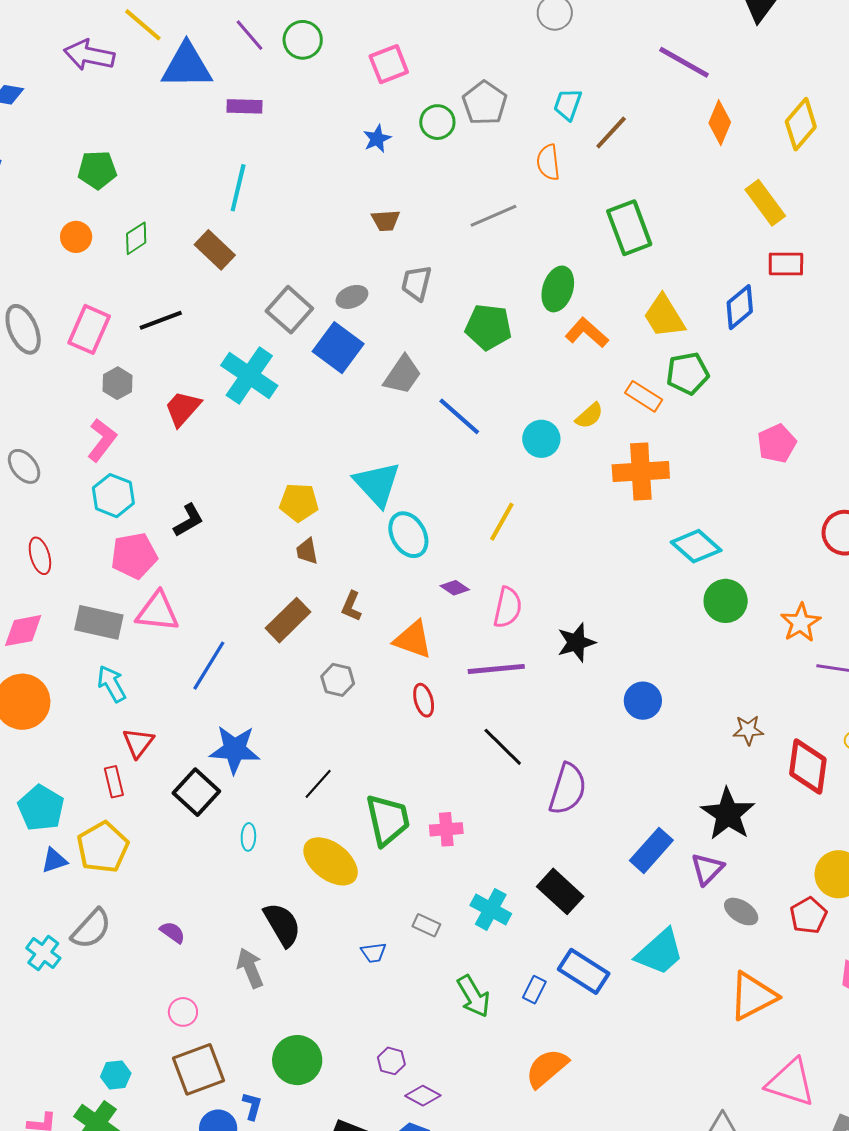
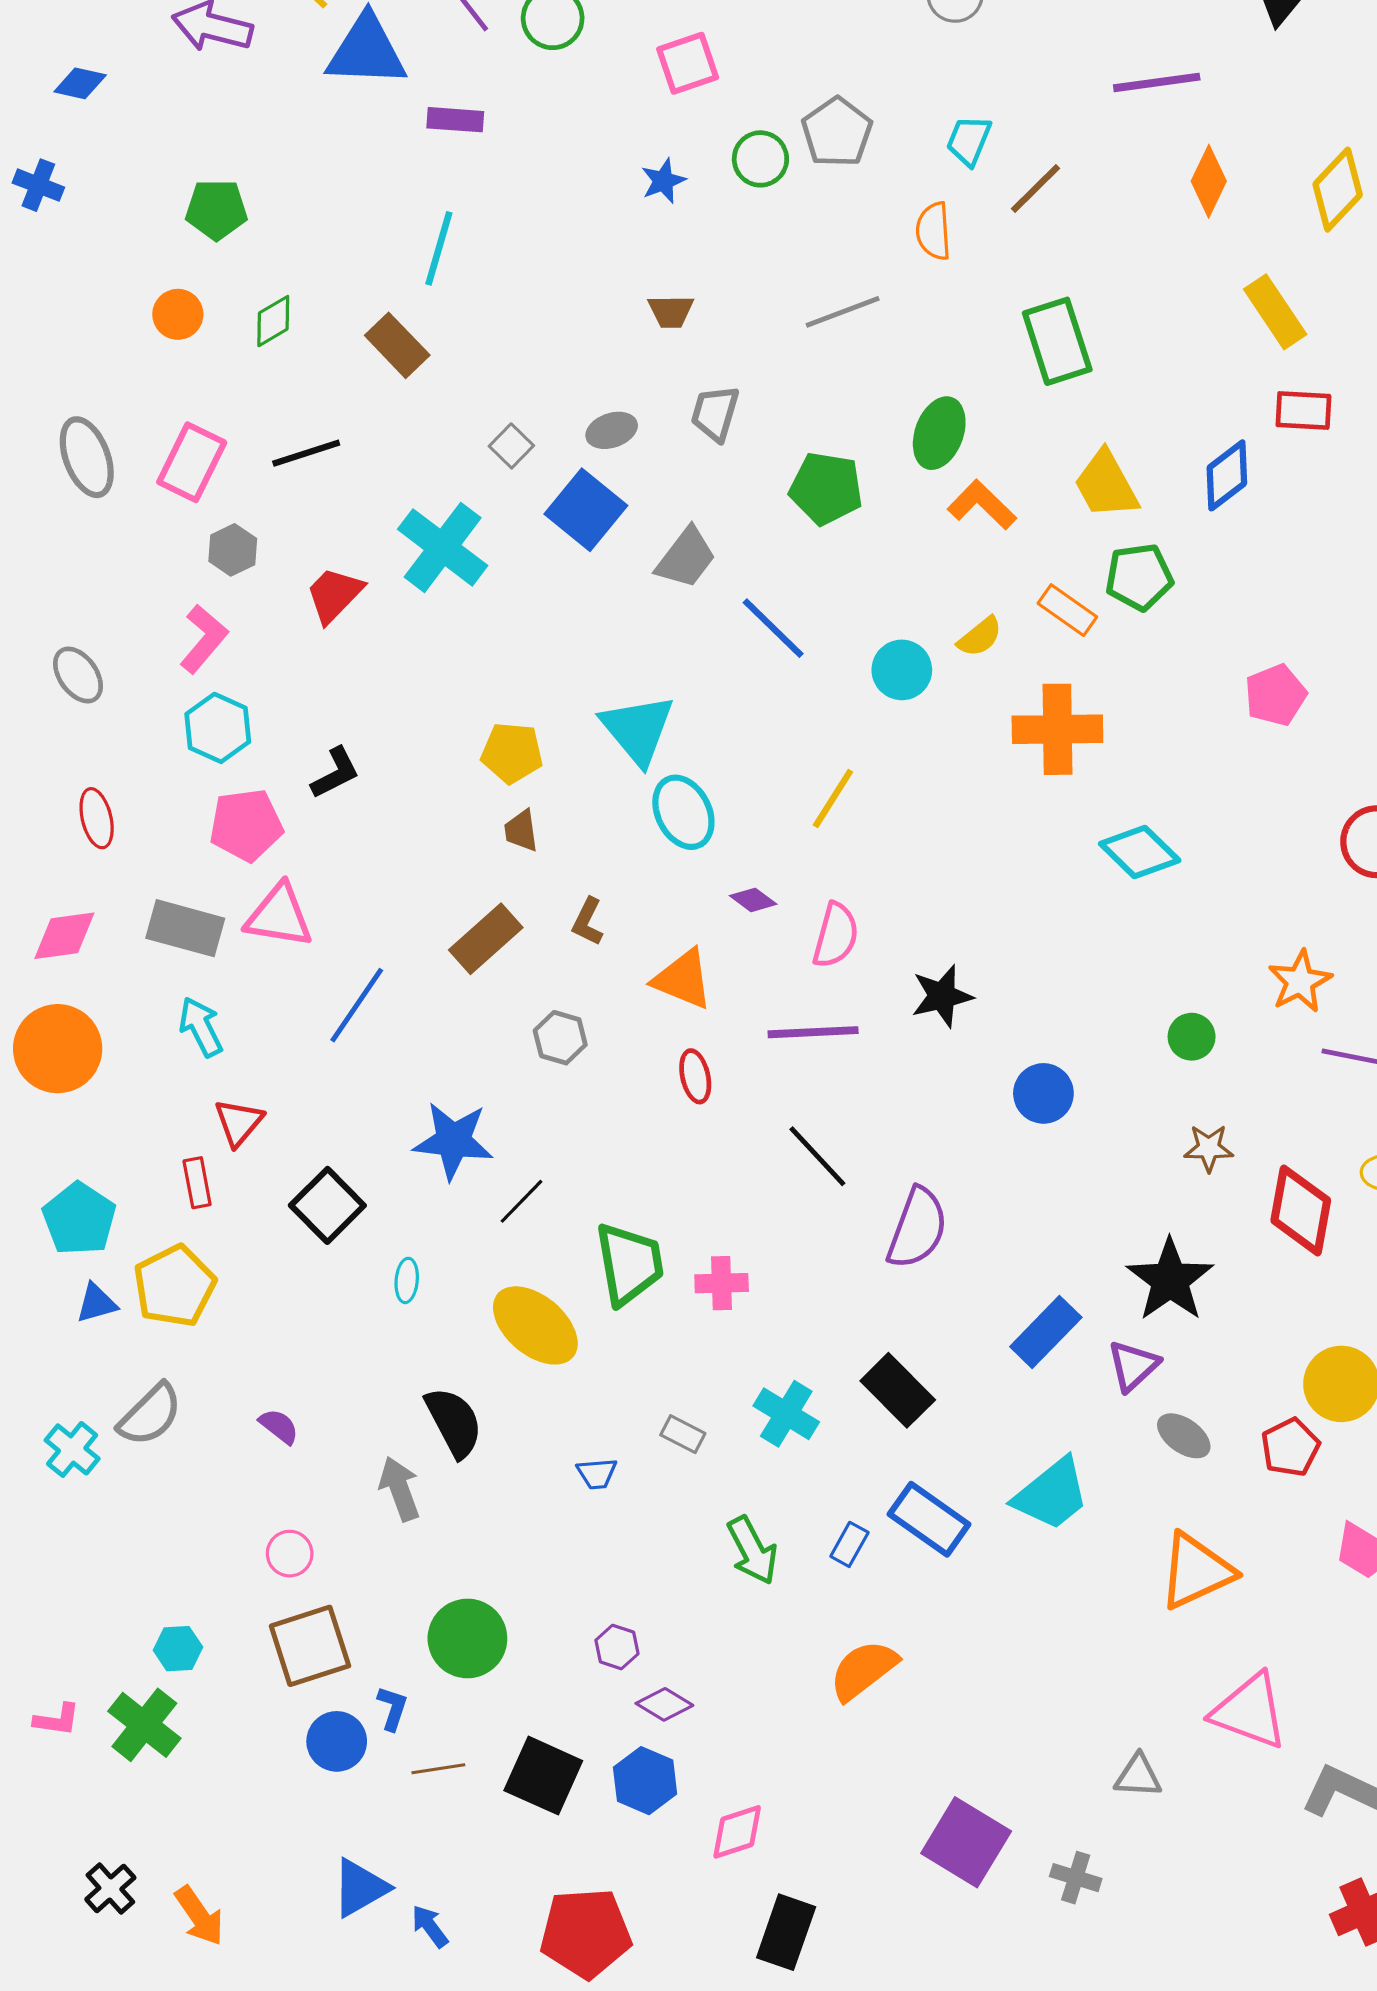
purple line: (684, 62) -> (1157, 82), turned -40
gray square: (289, 310) -> (511, 446), size x0.6
green circle: (726, 601) -> (1192, 1037), moved, size x0.7
blue star: (235, 749) -> (453, 1141), moved

